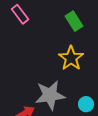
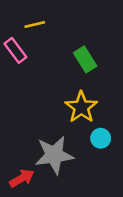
cyan circle: (86, 104) -> (101, 138), moved

